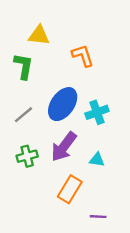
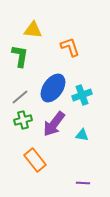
green cross: (27, 156) -> (23, 120), moved
orange rectangle: (70, 189) -> (35, 160), moved, turned -70

